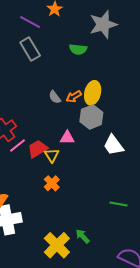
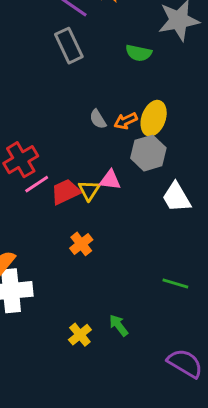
yellow triangle: (52, 155) -> (89, 190), moved
yellow cross: (57, 245) -> (80, 335), size x0.6

